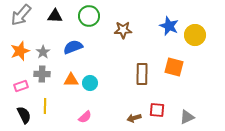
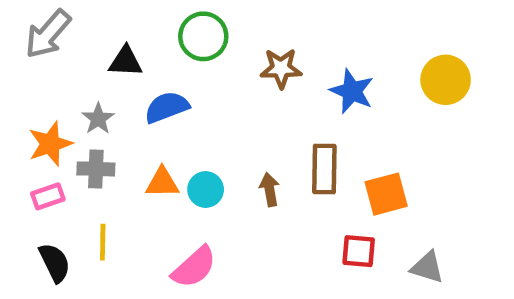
black triangle: (55, 16) -> (126, 62), moved
blue star: (169, 26) -> (352, 91), moved
orange star: (20, 51) -> (50, 144), moved
orange square: (174, 67) -> (386, 194), moved, turned -30
pink semicircle: (85, 117) -> (194, 267), size x1.5
gray triangle: (187, 117) -> (427, 267), turned 42
brown arrow: (134, 118) -> (270, 189), moved, turned 96

